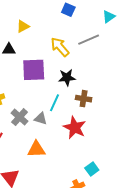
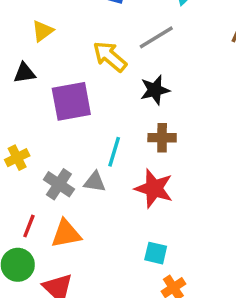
black star: (67, 77) -> (155, 90), moved
orange triangle: (36, 149) -> (66, 234), moved
cyan square: (92, 169) -> (156, 253), moved, turned -32

